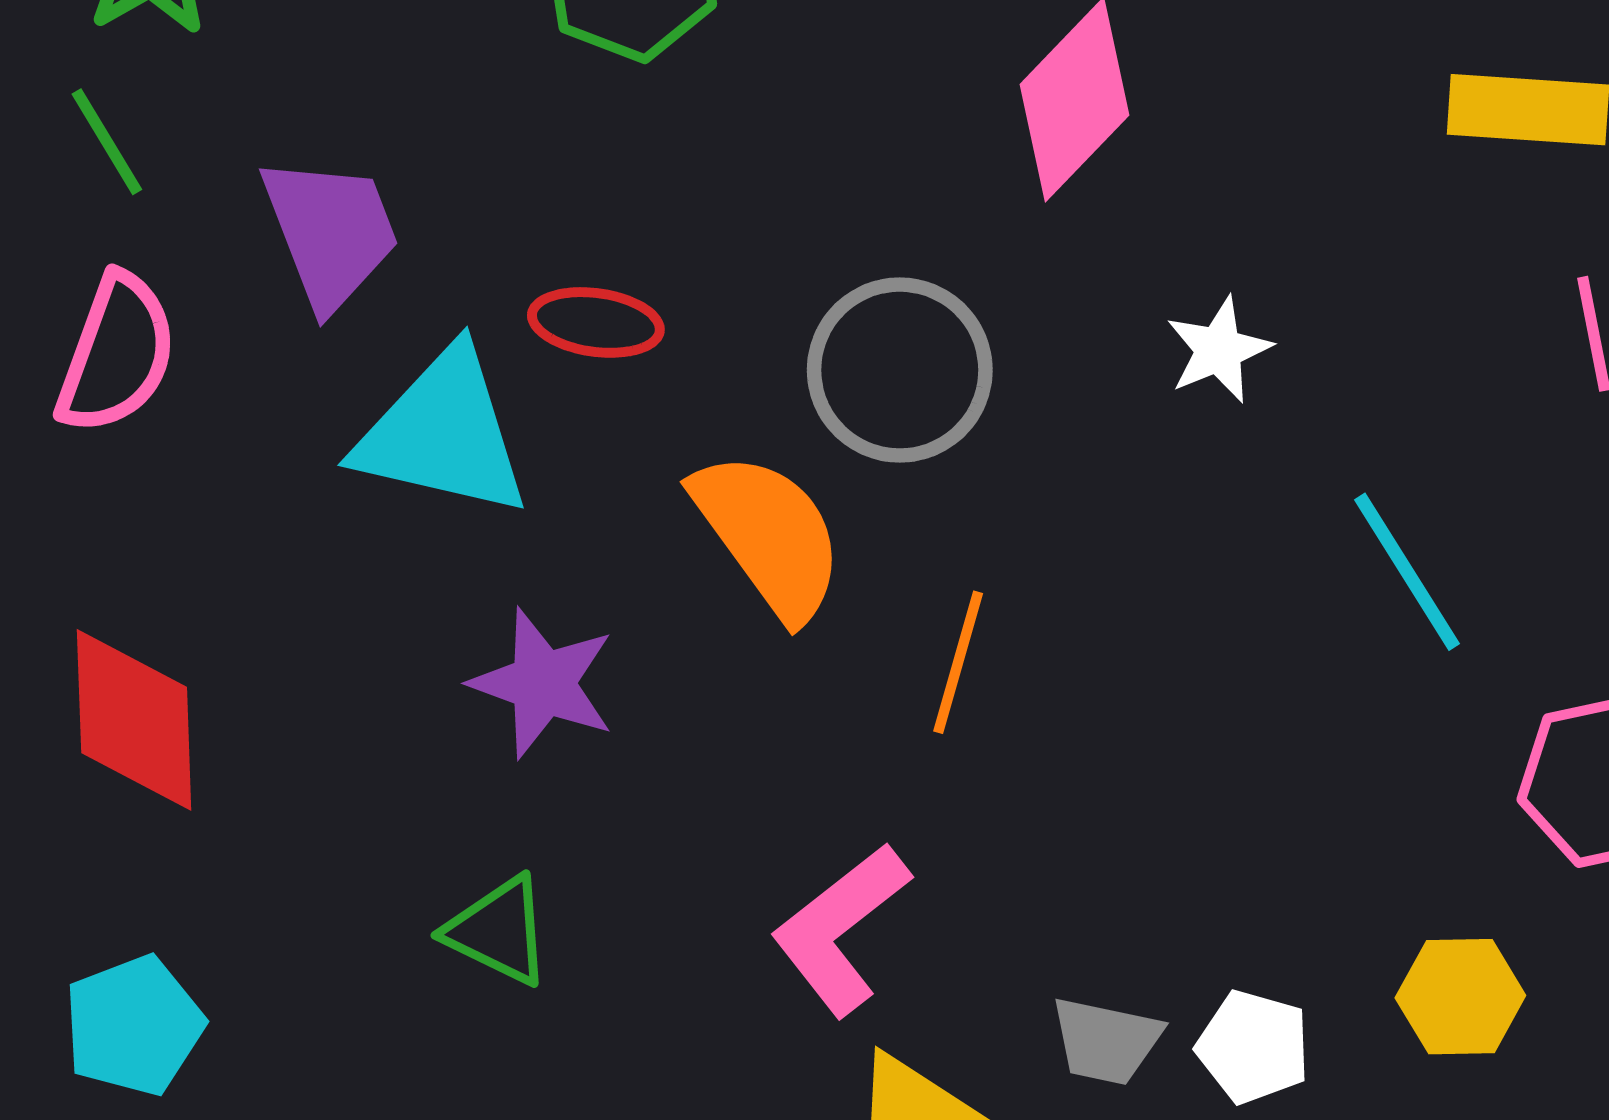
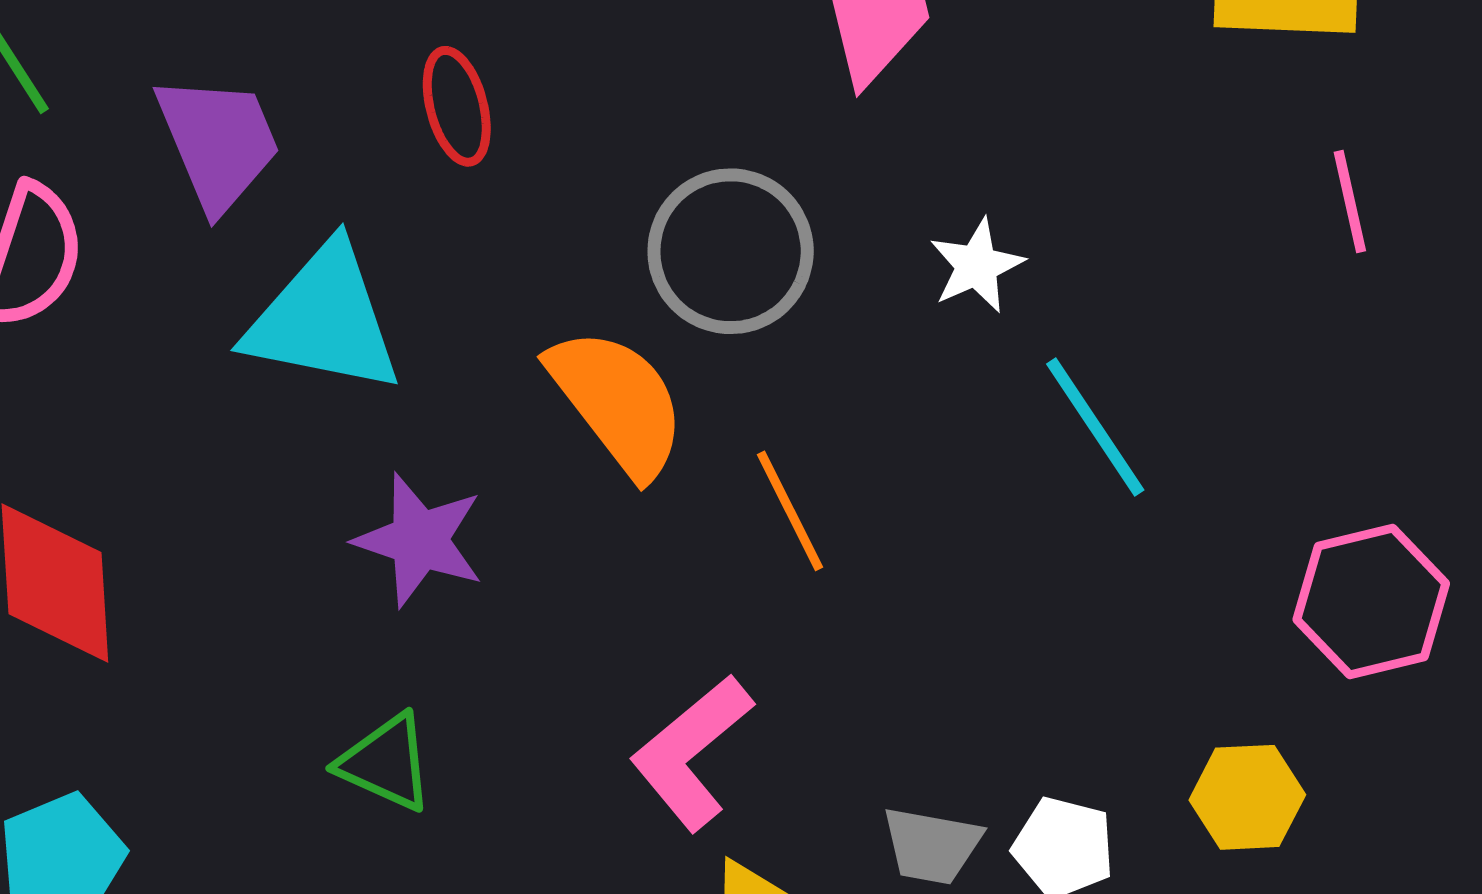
red ellipse: (596, 322) -> (457, 106), moved, turned 69
white star: (1219, 350) -> (977, 266), moved
cyan line: (1407, 572) -> (1095, 427), moved
orange line: (958, 662) -> (790, 511), turned -41

